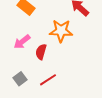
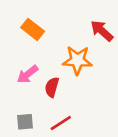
gray square: (20, 79) -> (25, 122), turned 32

